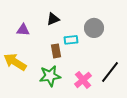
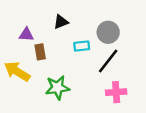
brown rectangle: (56, 51) -> (40, 52), moved
black line: (110, 72) -> (108, 61), moved
pink cross: (83, 80) -> (116, 92), moved, turned 36

